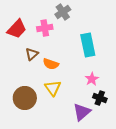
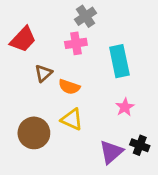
pink cross: (45, 28) -> (76, 43), moved
yellow triangle: (53, 88) -> (72, 119), turned -30
black cross: (100, 98) -> (140, 145), moved

